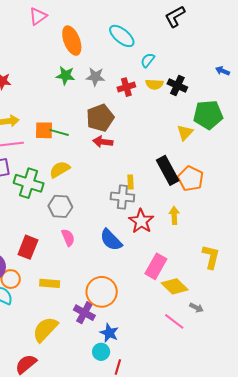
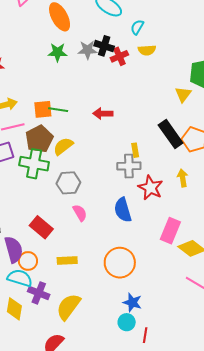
black cross: (177, 85) -> (104, 46), moved
brown pentagon: (100, 118) -> (39, 139), moved
blue semicircle: (111, 240) -> (123, 210), turned 35
red rectangle: (28, 247) -> (41, 227), turned -65
purple cross: (84, 313) -> (39, 293), moved

